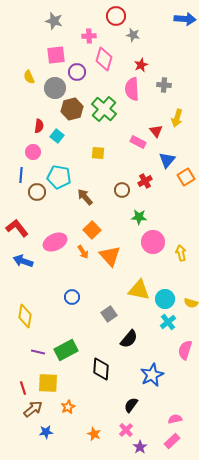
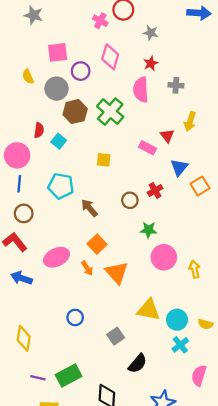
gray star: (54, 21) -> (34, 15), moved
gray star: (133, 35) -> (151, 33), moved
pink cross: (89, 36) -> (100, 21), moved, turned 32
pink circle: (33, 152) -> (17, 155), moved, size x1.5
brown circle: (37, 192) -> (24, 213), moved

